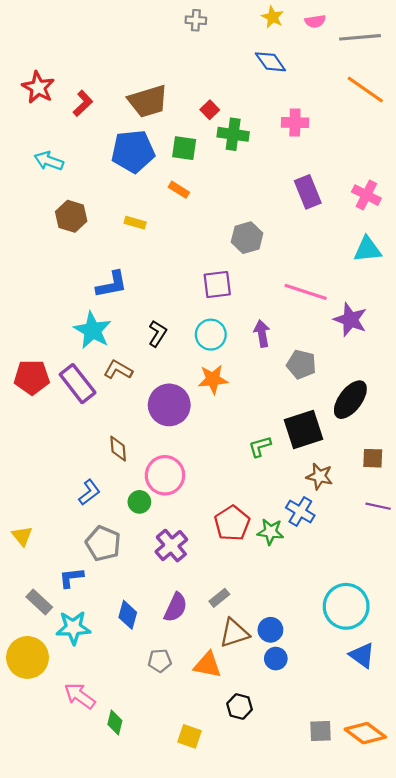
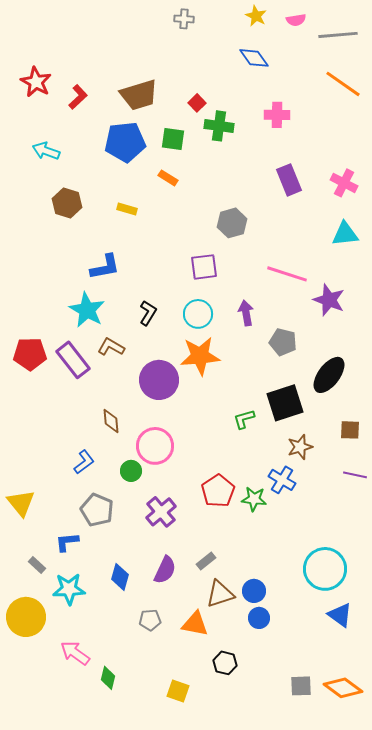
orange star: (213, 379) -> (200, 356), size x1.4
brown star: (319, 476) -> (300, 447), turned -30
yellow triangle: (22, 536) -> (21, 503), size x1.4
gray rectangle: (39, 602) -> (37, 565), size x0.7

